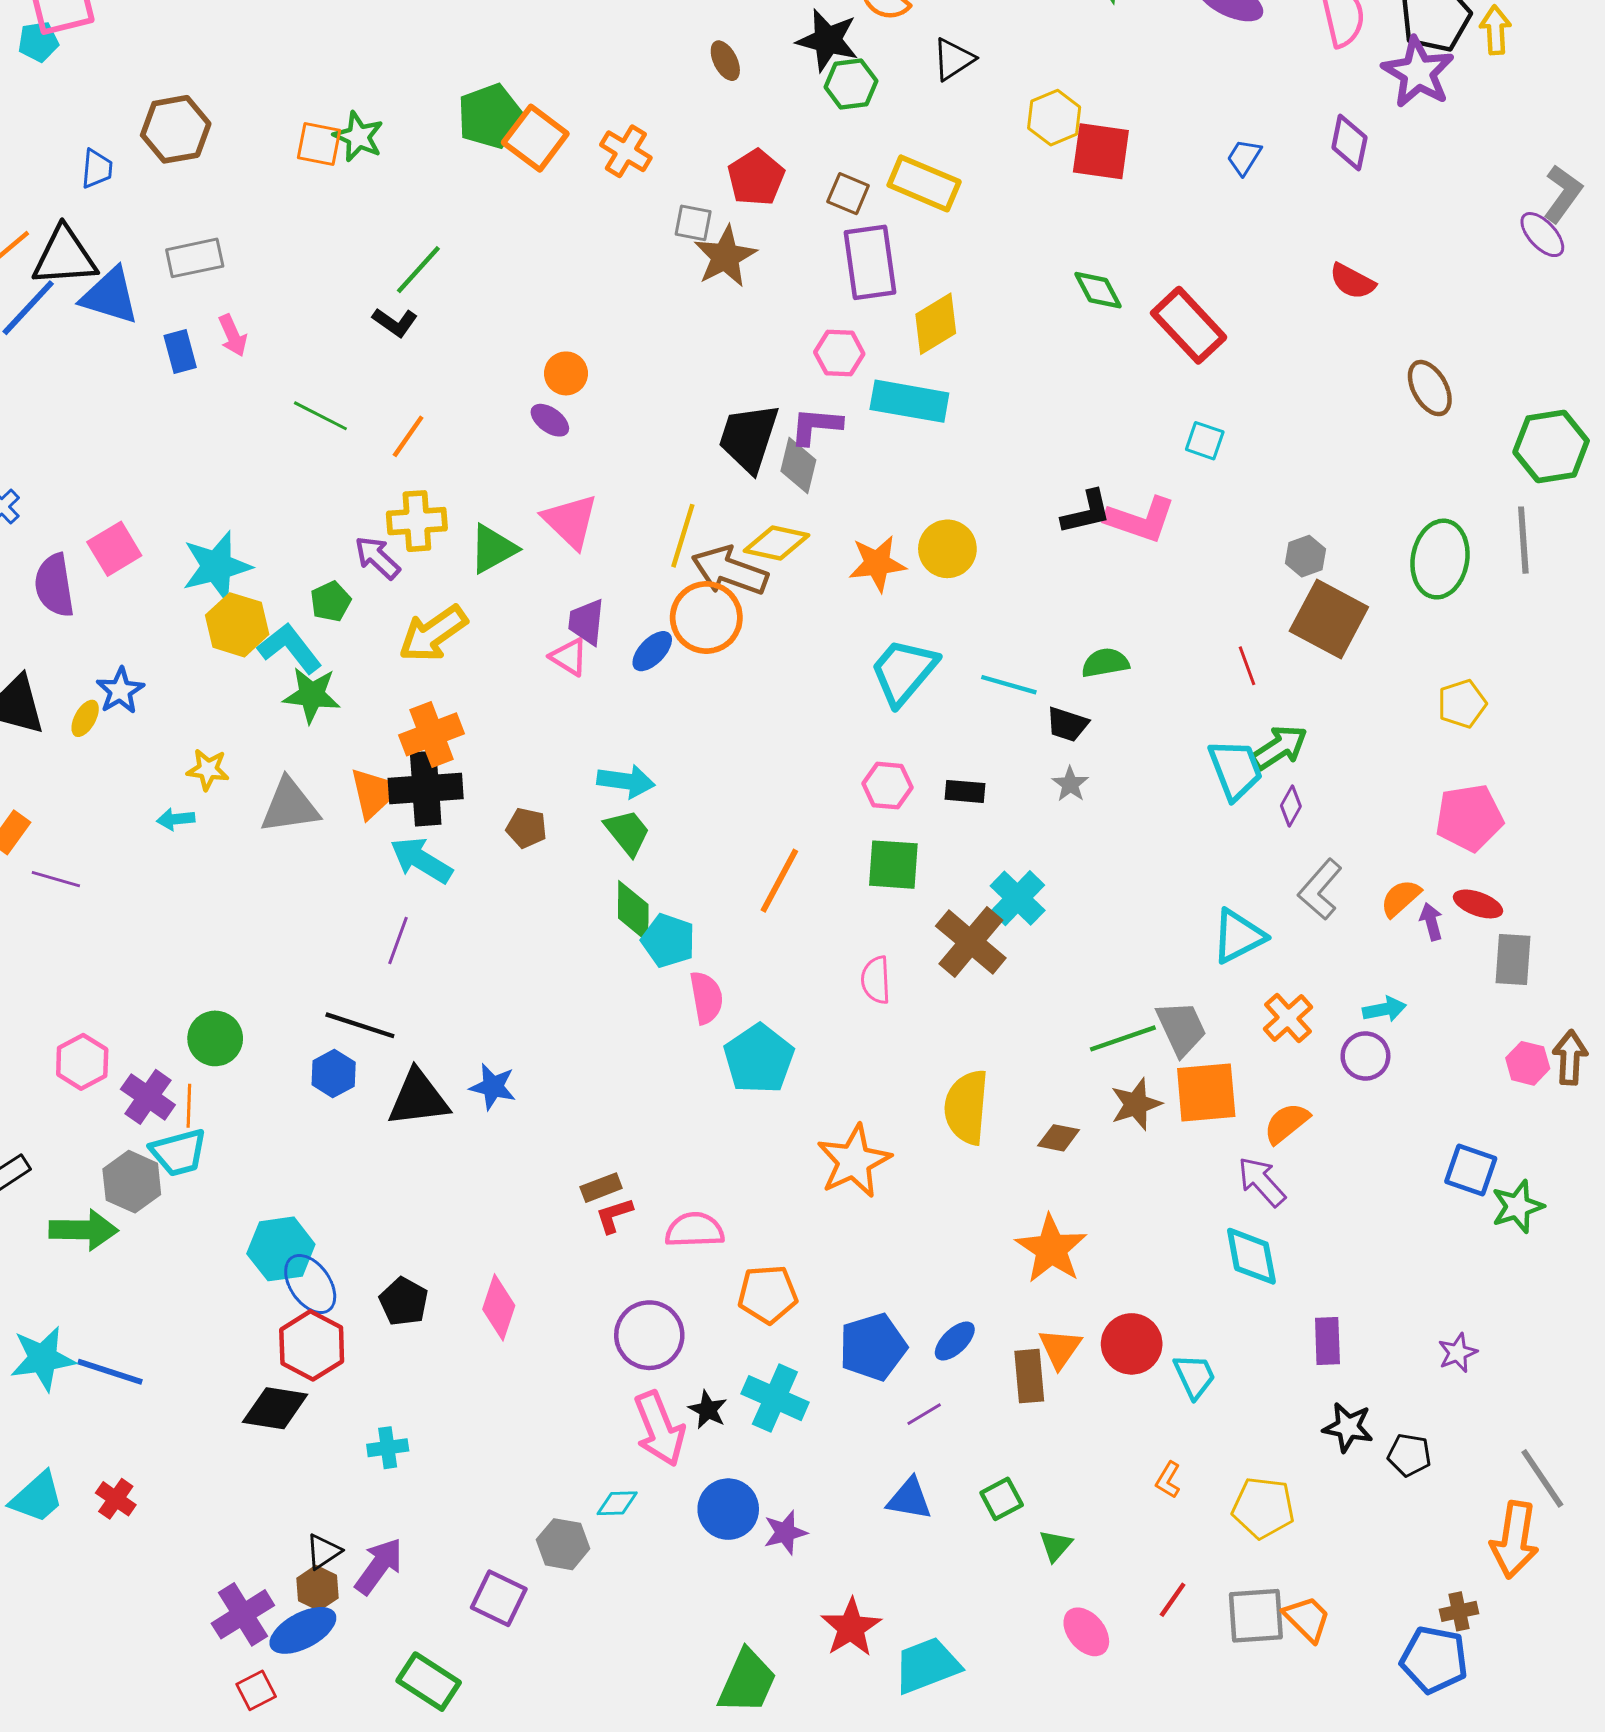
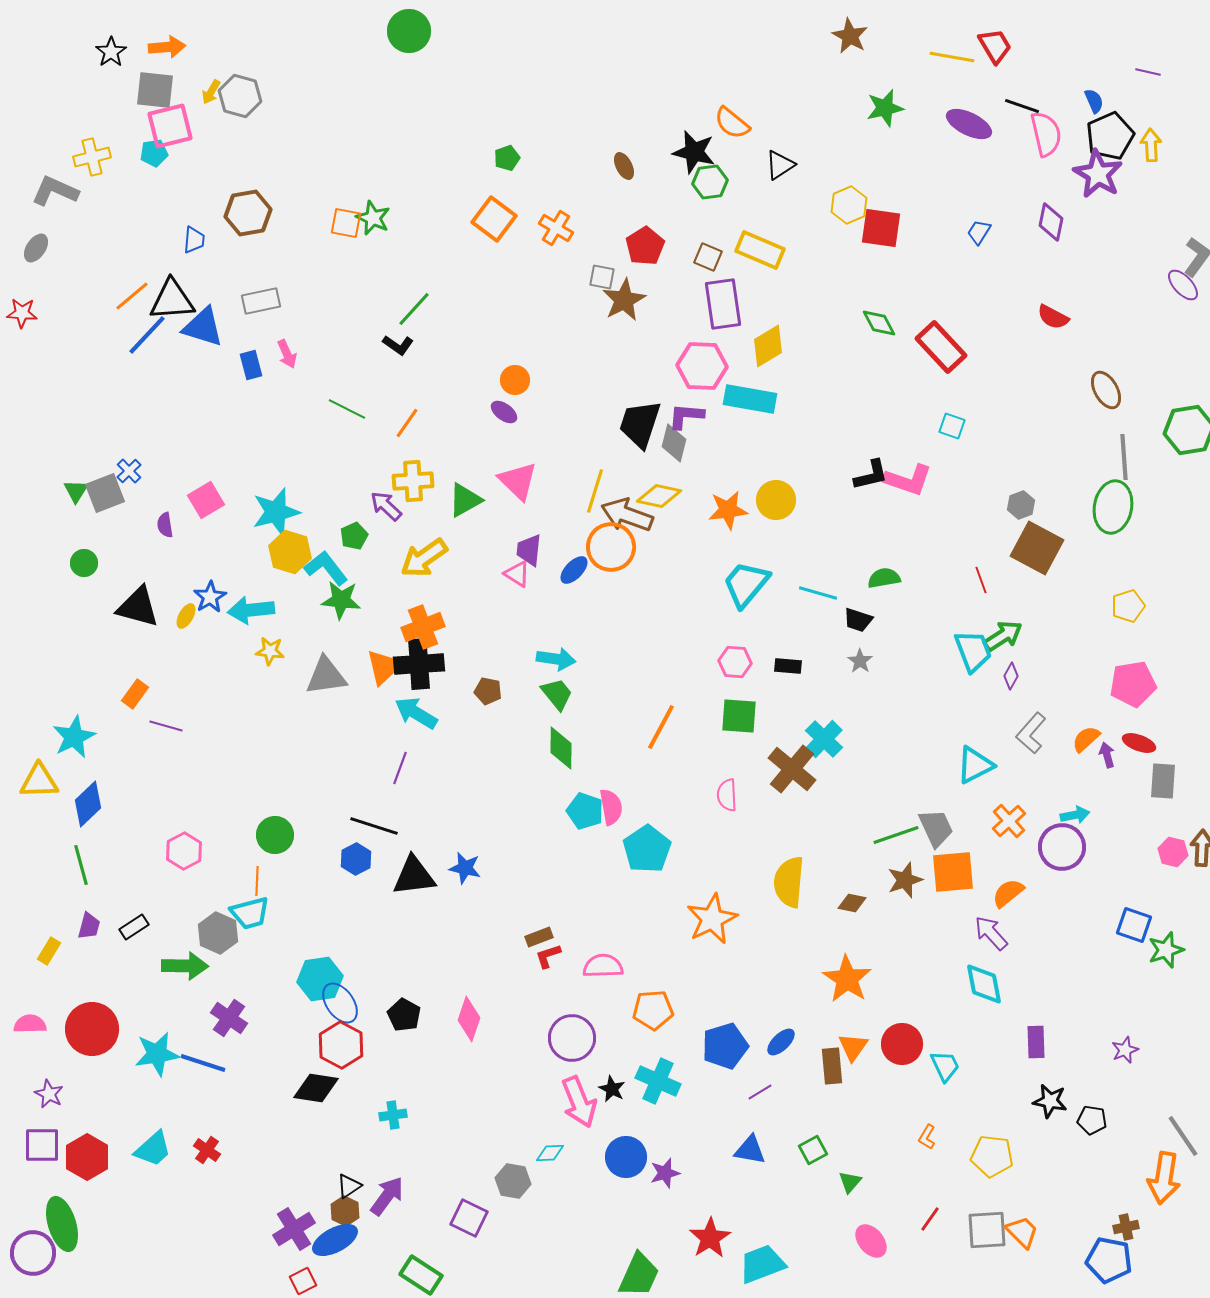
green pentagon: (490, 116) -> (507, 158), moved, size x0.6
pink hexagon: (839, 353) -> (702, 366), size x1.5
gray line: (1523, 540) -> (1124, 457), moved
purple semicircle: (54, 585) -> (165, 525), size x0.6
cyan arrow: (176, 819) -> (251, 610), moved, size x1.8
cyan pentagon: (668, 941) -> (585, 811), moved
purple circle: (1365, 1056) -> (1062, 847), size x1.4
purple cross: (148, 1097) -> (229, 1018), moved

